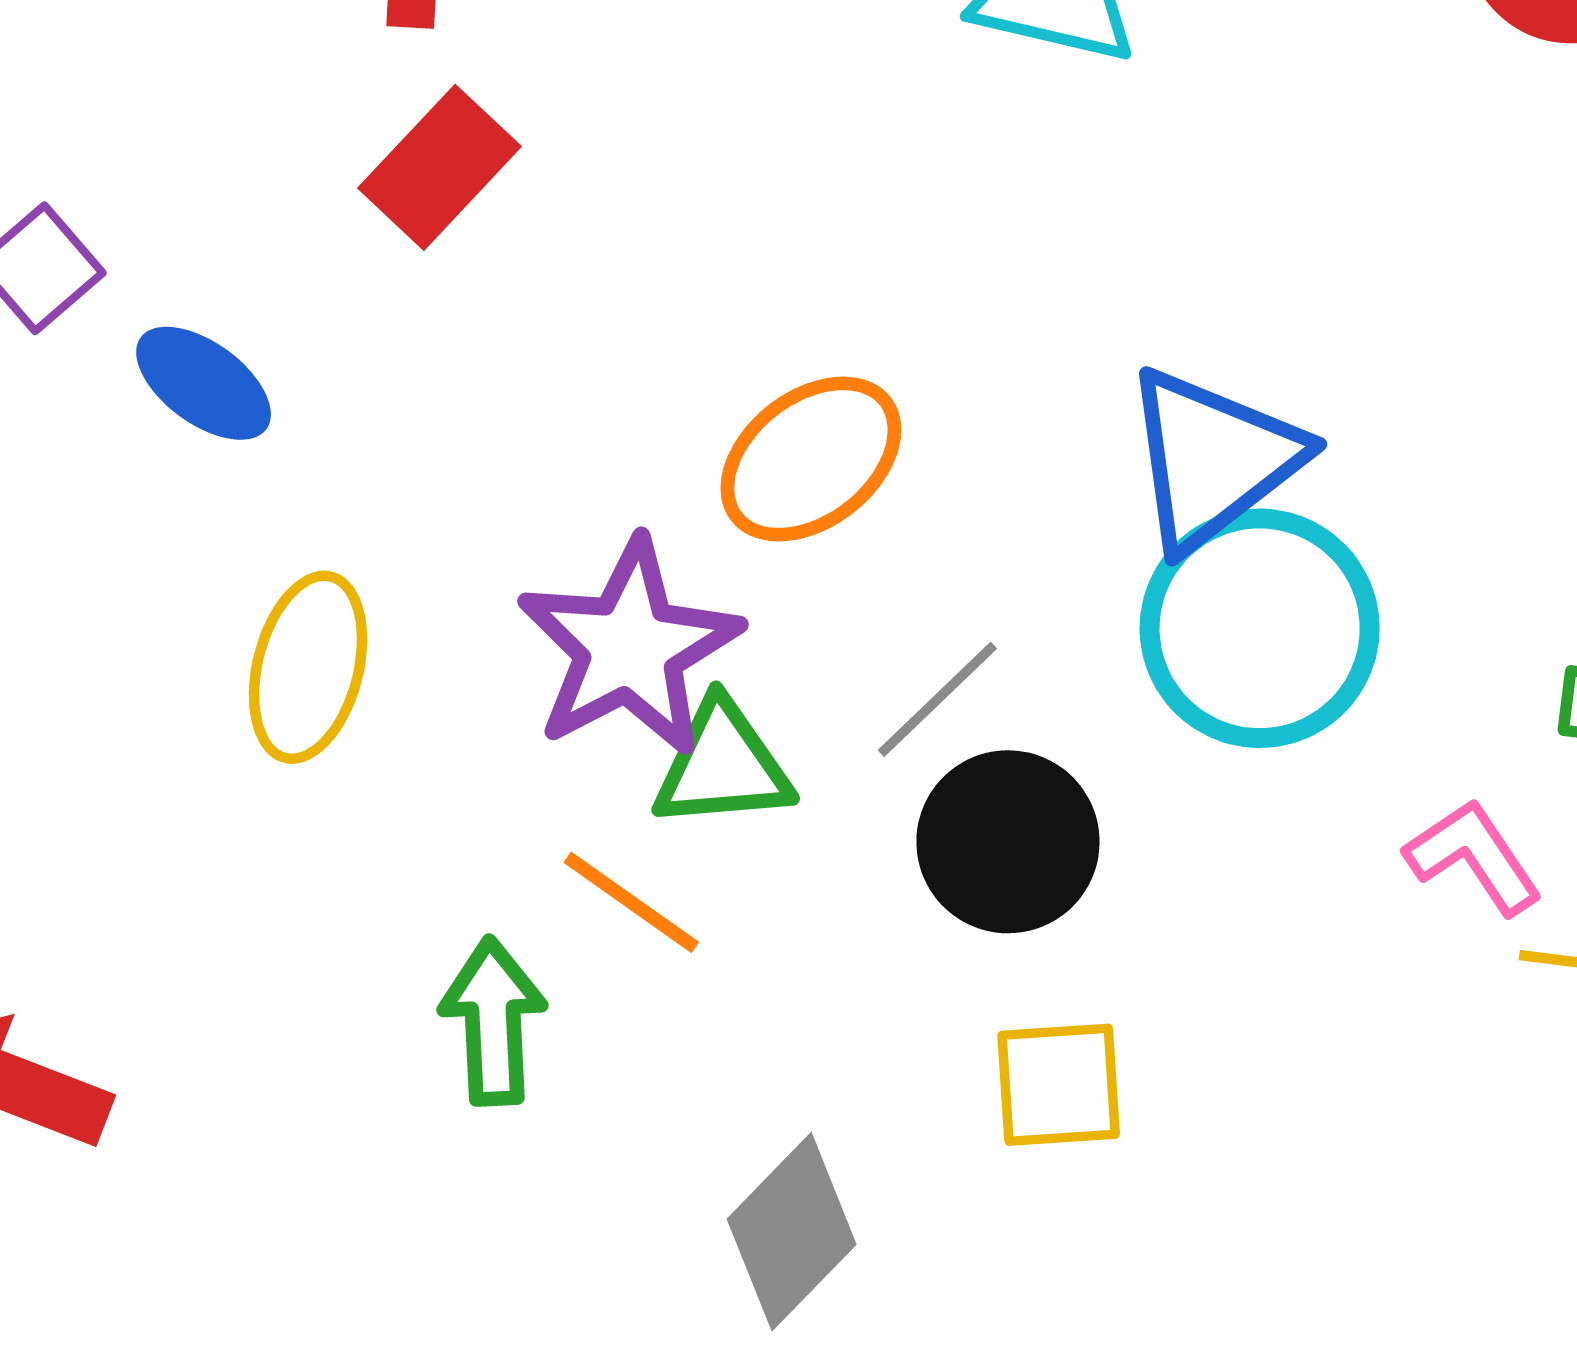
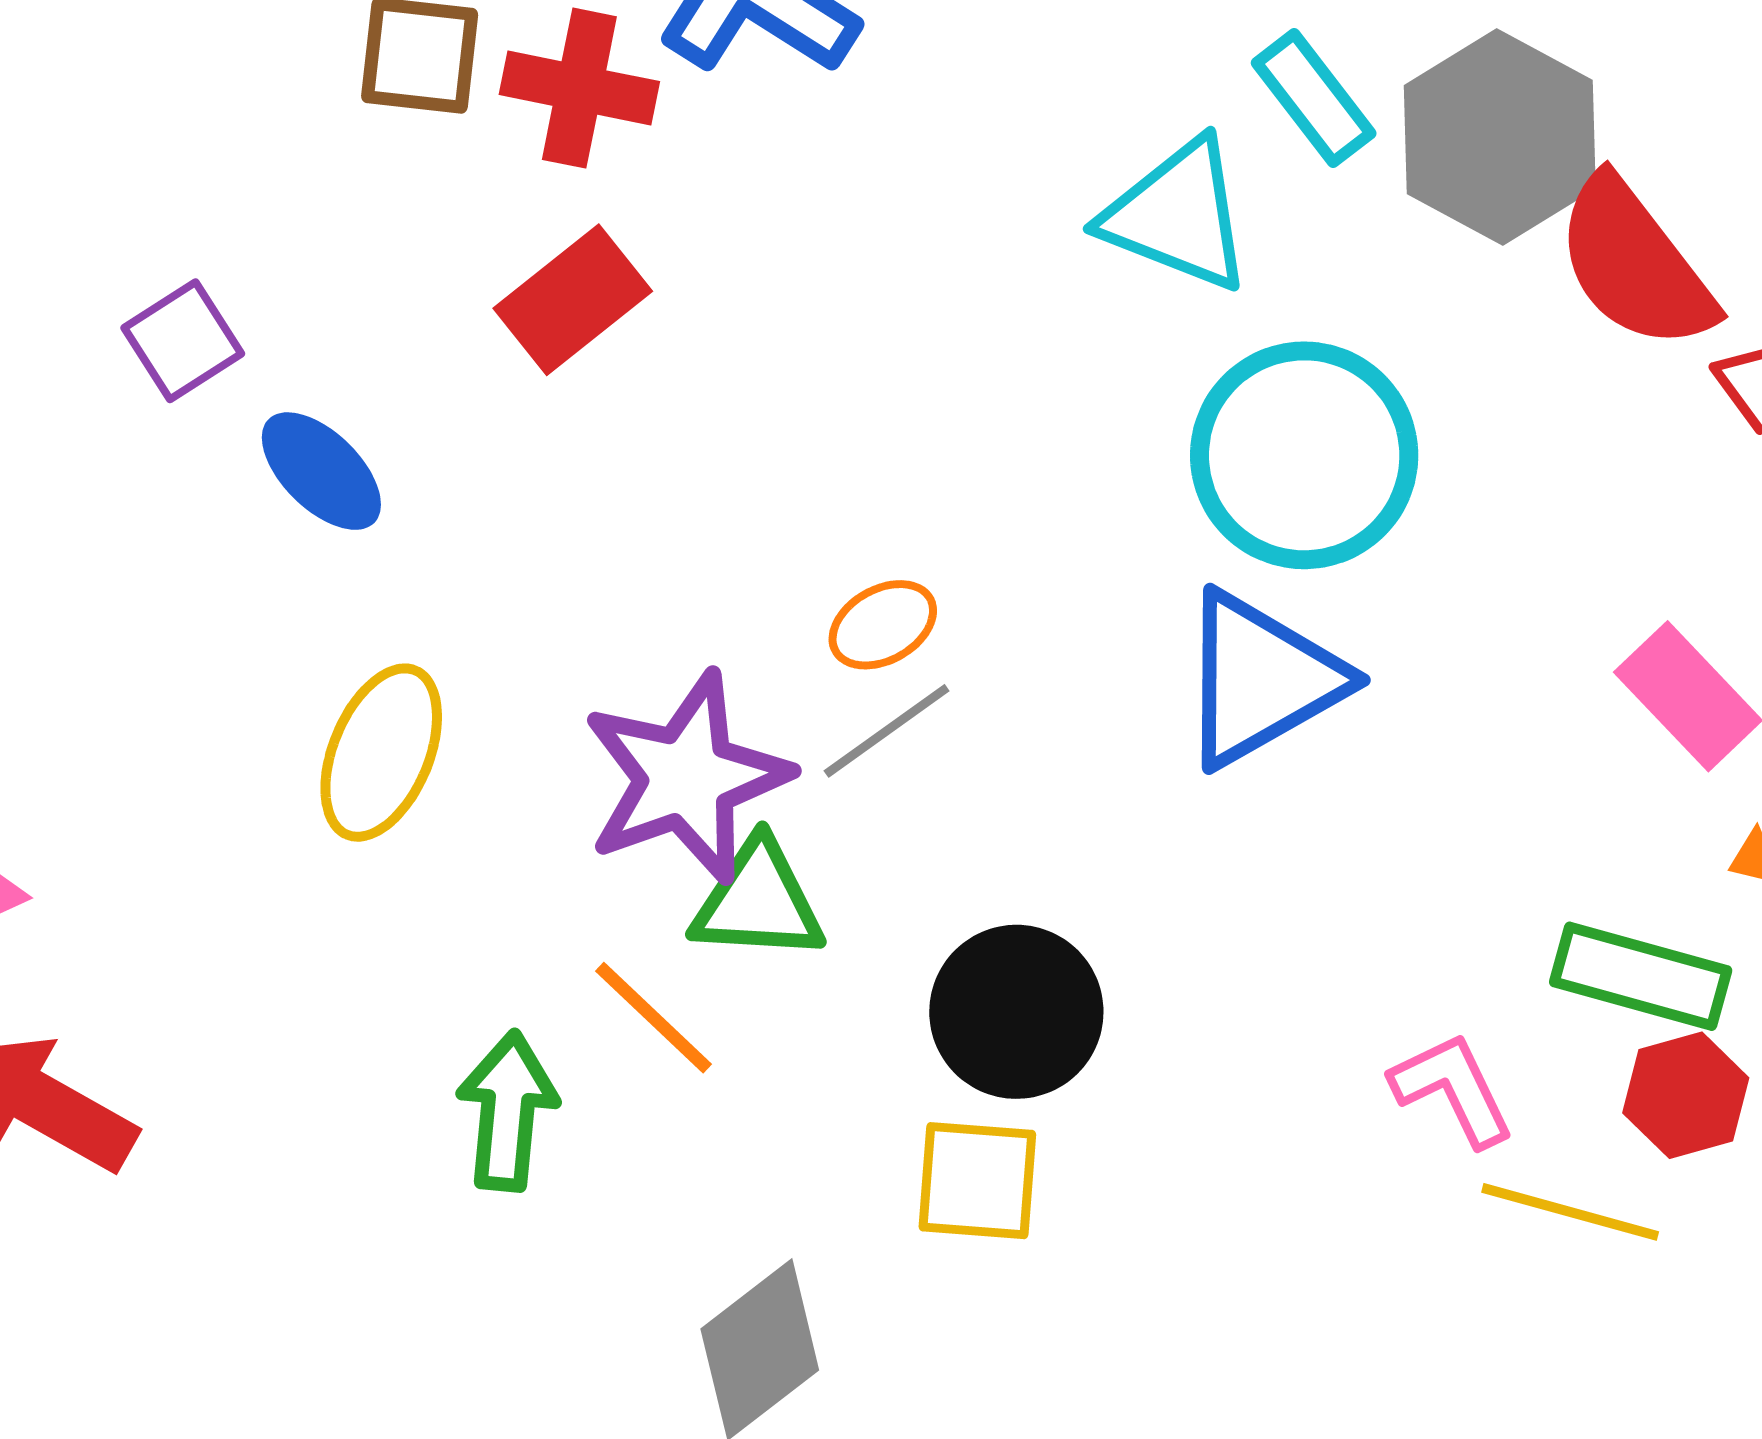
orange ellipse: (811, 459) -> (883, 625), size x0.6
cyan circle: (1260, 628) -> (1304, 455), moved
gray line: (937, 699) -> (887, 731), moved
yellow square: (1059, 1085) -> (977, 1181), moved

